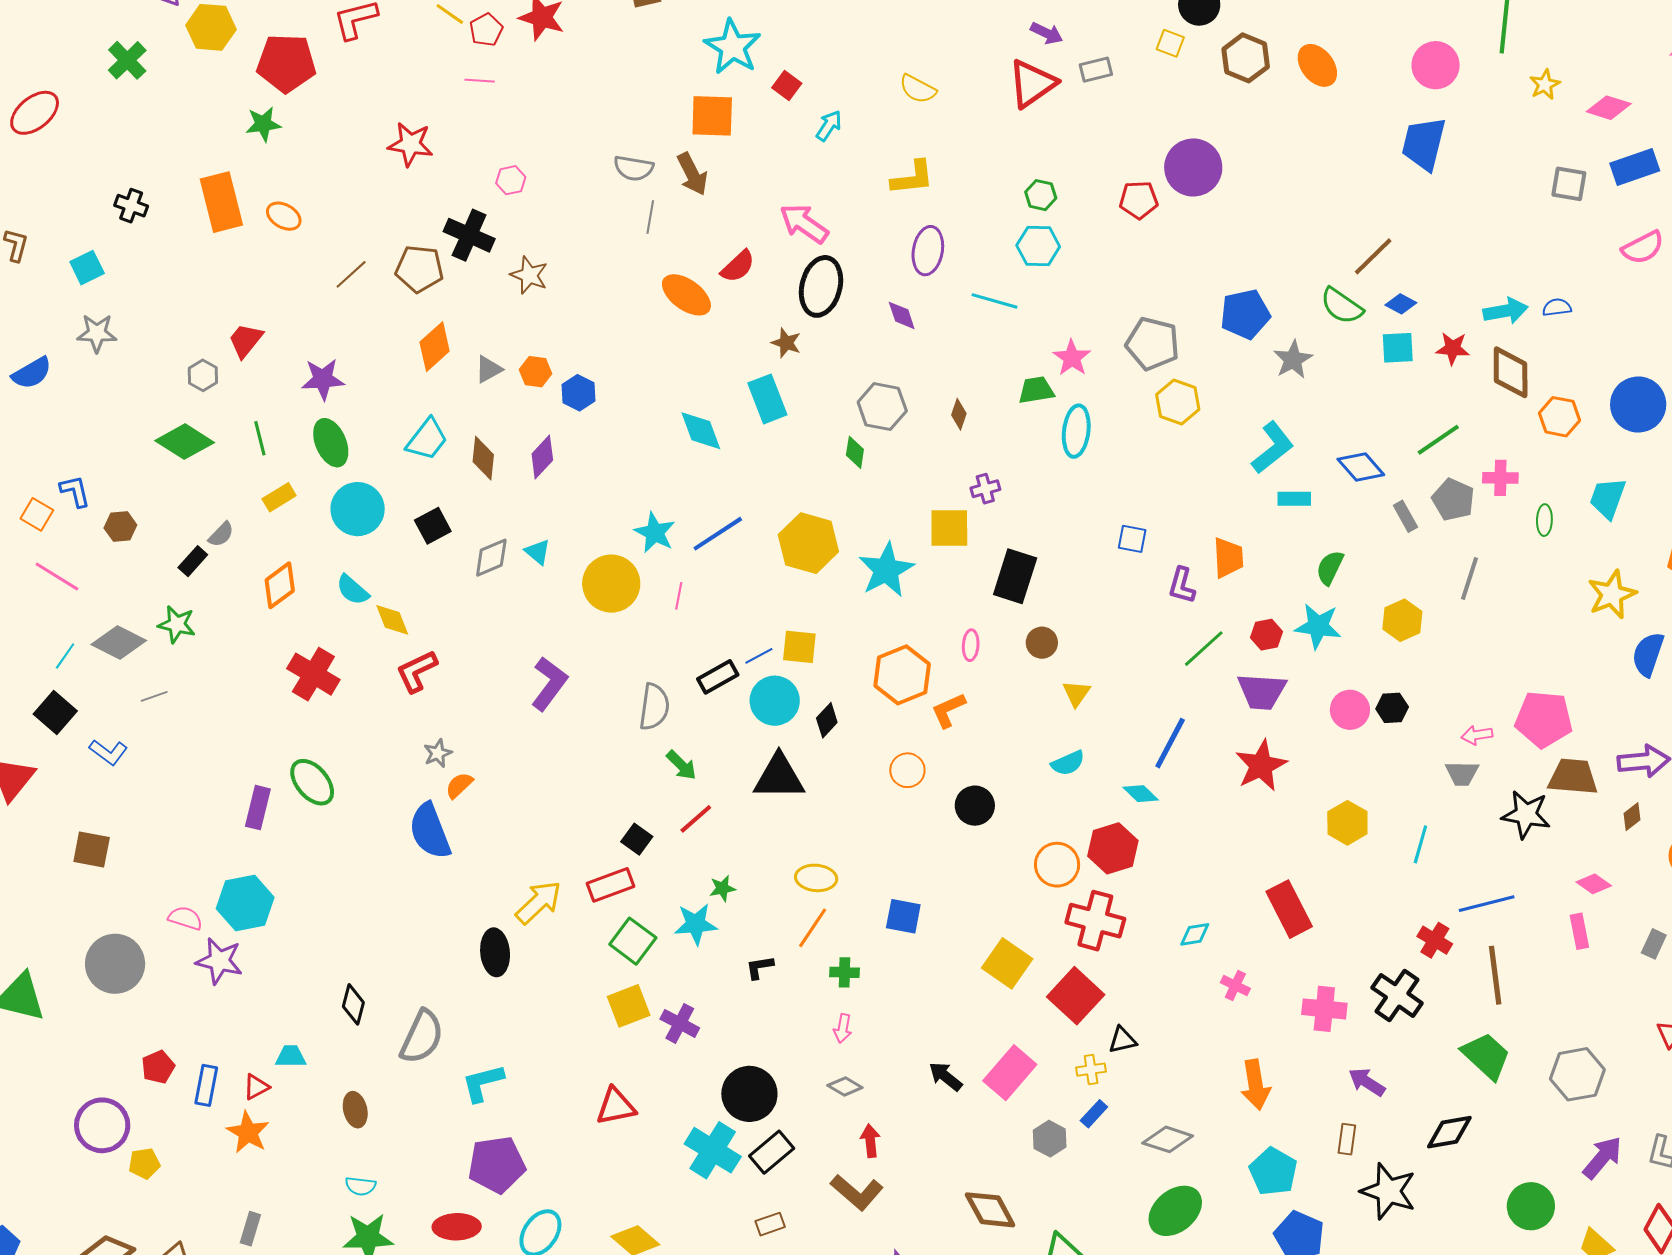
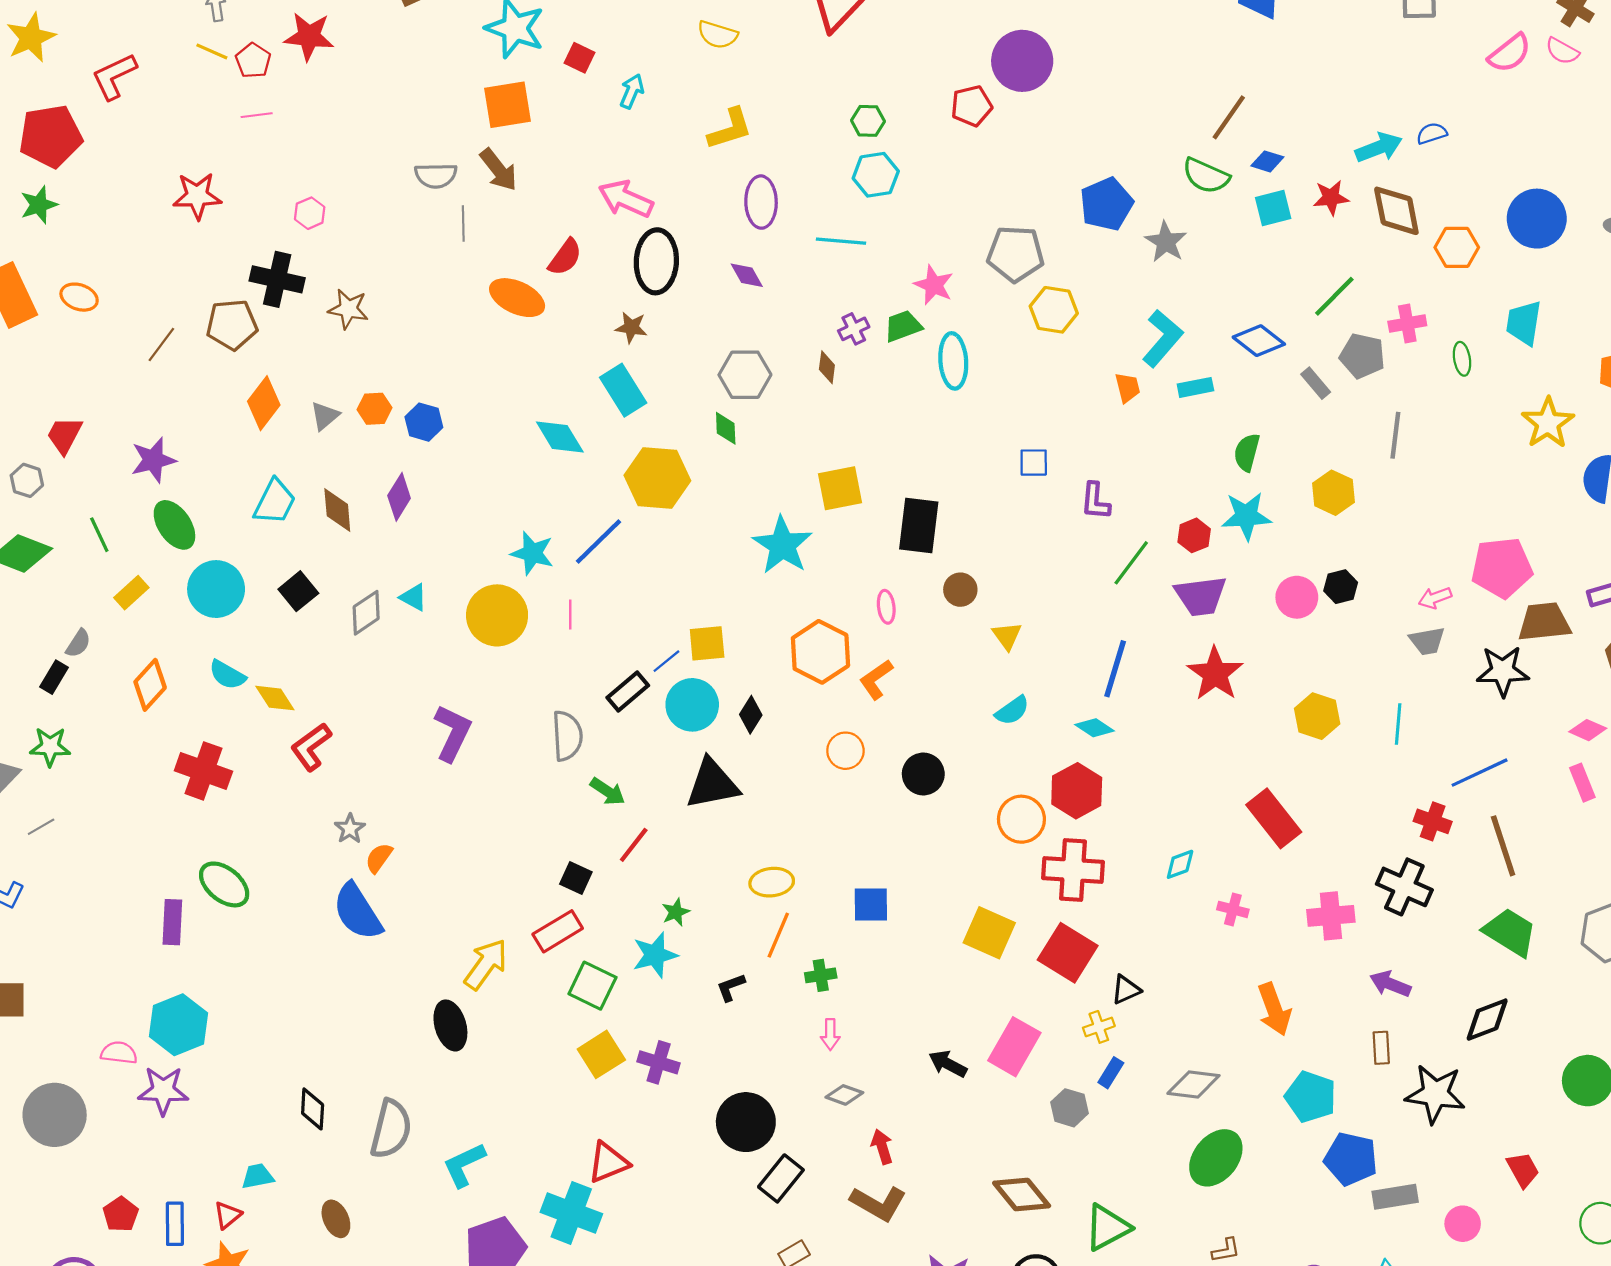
purple cross: (985, 489) -> (854, 329), moved
yellow hexagon: (808, 543) -> (657, 478), moved
orange trapezoid: (1228, 558) -> (1128, 388), moved, size x0.7
cyan cross: (713, 1150) -> (571, 1213), moved

